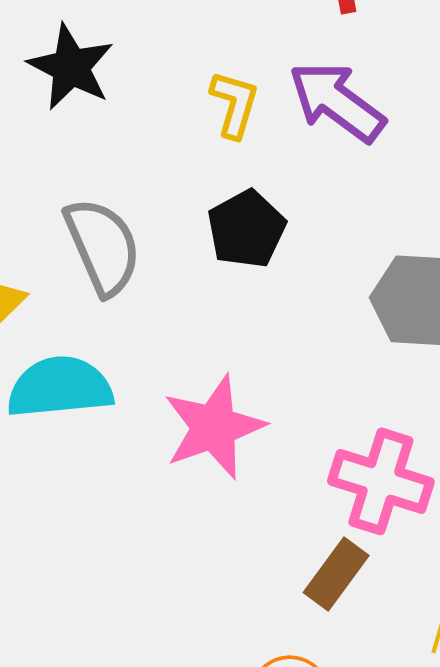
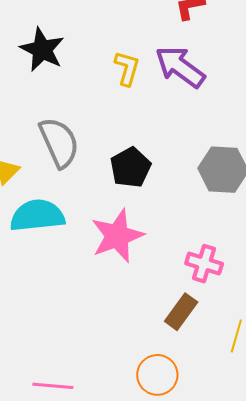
black pentagon: (246, 229) -> (131, 167), moved
pink cross: (381, 481) -> (204, 264), size x0.7

